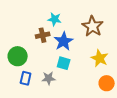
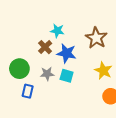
brown cross: (43, 35) -> (45, 47), turned -32
blue star: (64, 41) -> (67, 53), turned -30
gray star: (49, 78) -> (47, 74), moved

